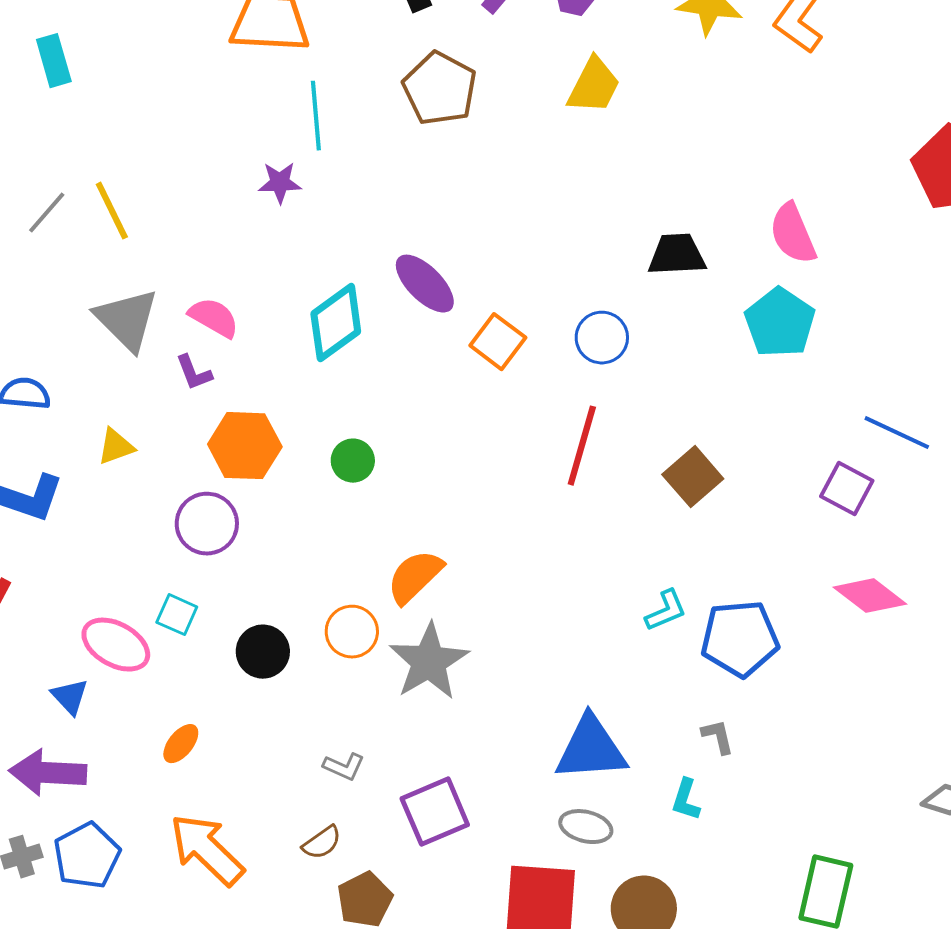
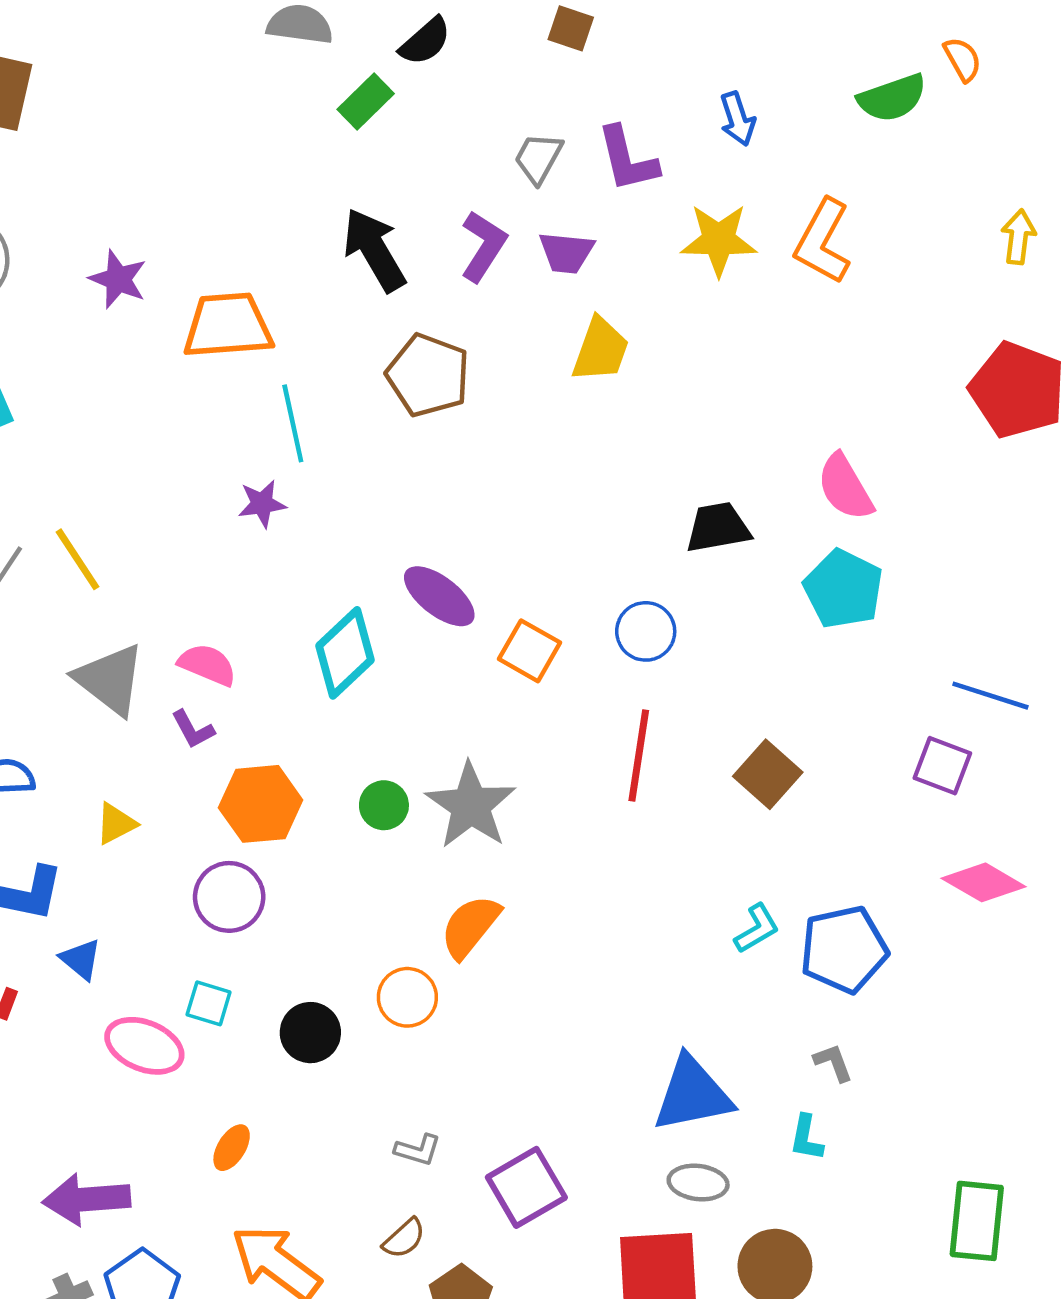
gray star: (429, 662) -> (471, 806), moved
blue triangle: (70, 697) -> (81, 959), moved

